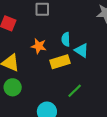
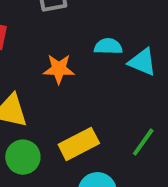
cyan semicircle: (66, 39) -> (108, 46), turned 104
yellow rectangle: (60, 62) -> (79, 144), moved

